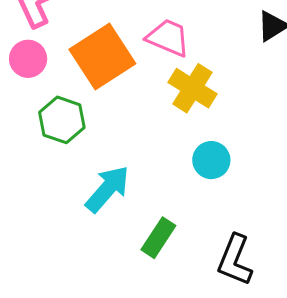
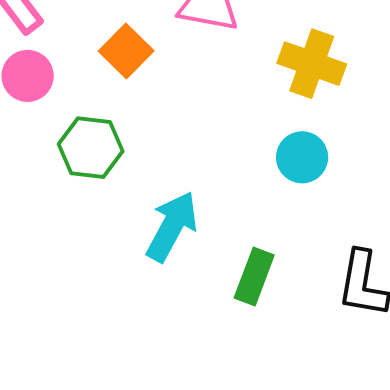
orange square: (102, 57) -> (126, 51), size x0.6
yellow cross: (192, 88) -> (312, 64), moved

